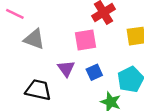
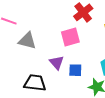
blue square: (94, 72) -> (75, 70), moved, turned 32

